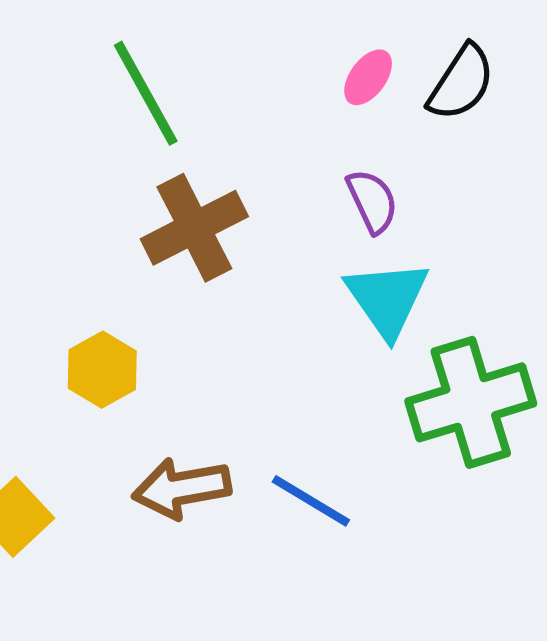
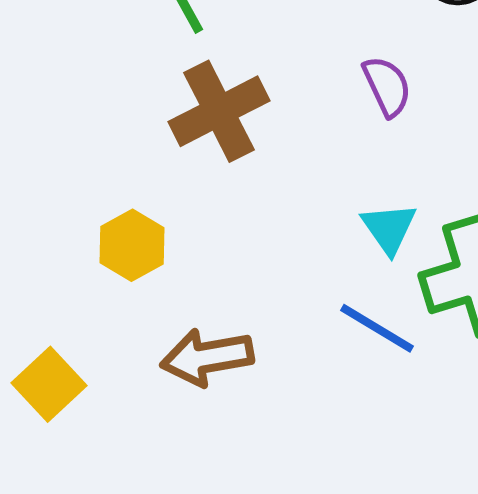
cyan triangle: (387, 299) -> (389, 228), moved, size x0.7
blue line: (311, 501) -> (377, 328), moved

